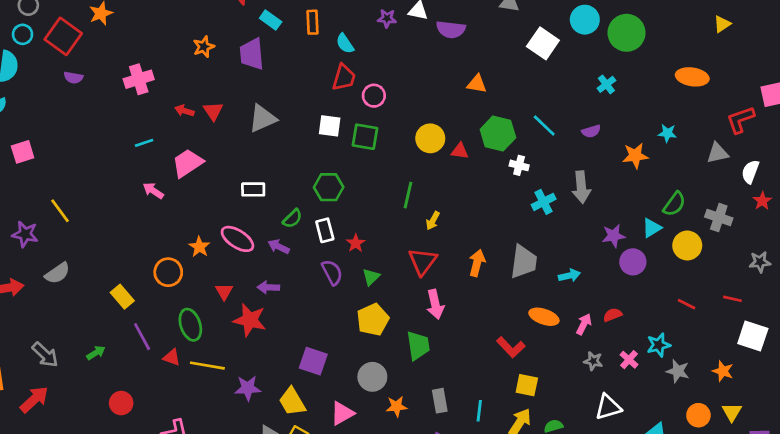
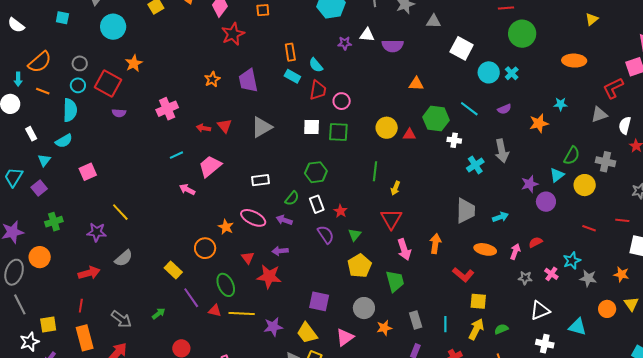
cyan rectangle: (271, 20) -> (292, 76), moved
cyan circle: (585, 20) -> (489, 72), moved
orange arrow: (477, 263) -> (435, 244), moved

